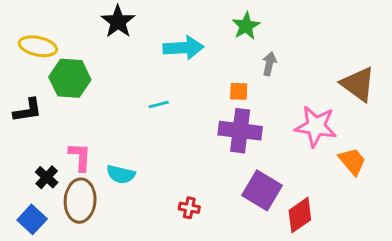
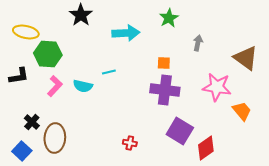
gray arrow: (269, 64) -> (198, 43), moved
pink L-shape: (80, 157) -> (55, 86), moved, turned 40
cyan semicircle: (121, 174) -> (83, 86), moved

